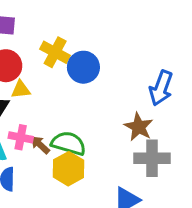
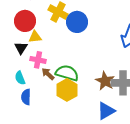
brown star: (139, 127) -> (105, 81), moved
pink cross: (21, 137) -> (38, 60), moved

